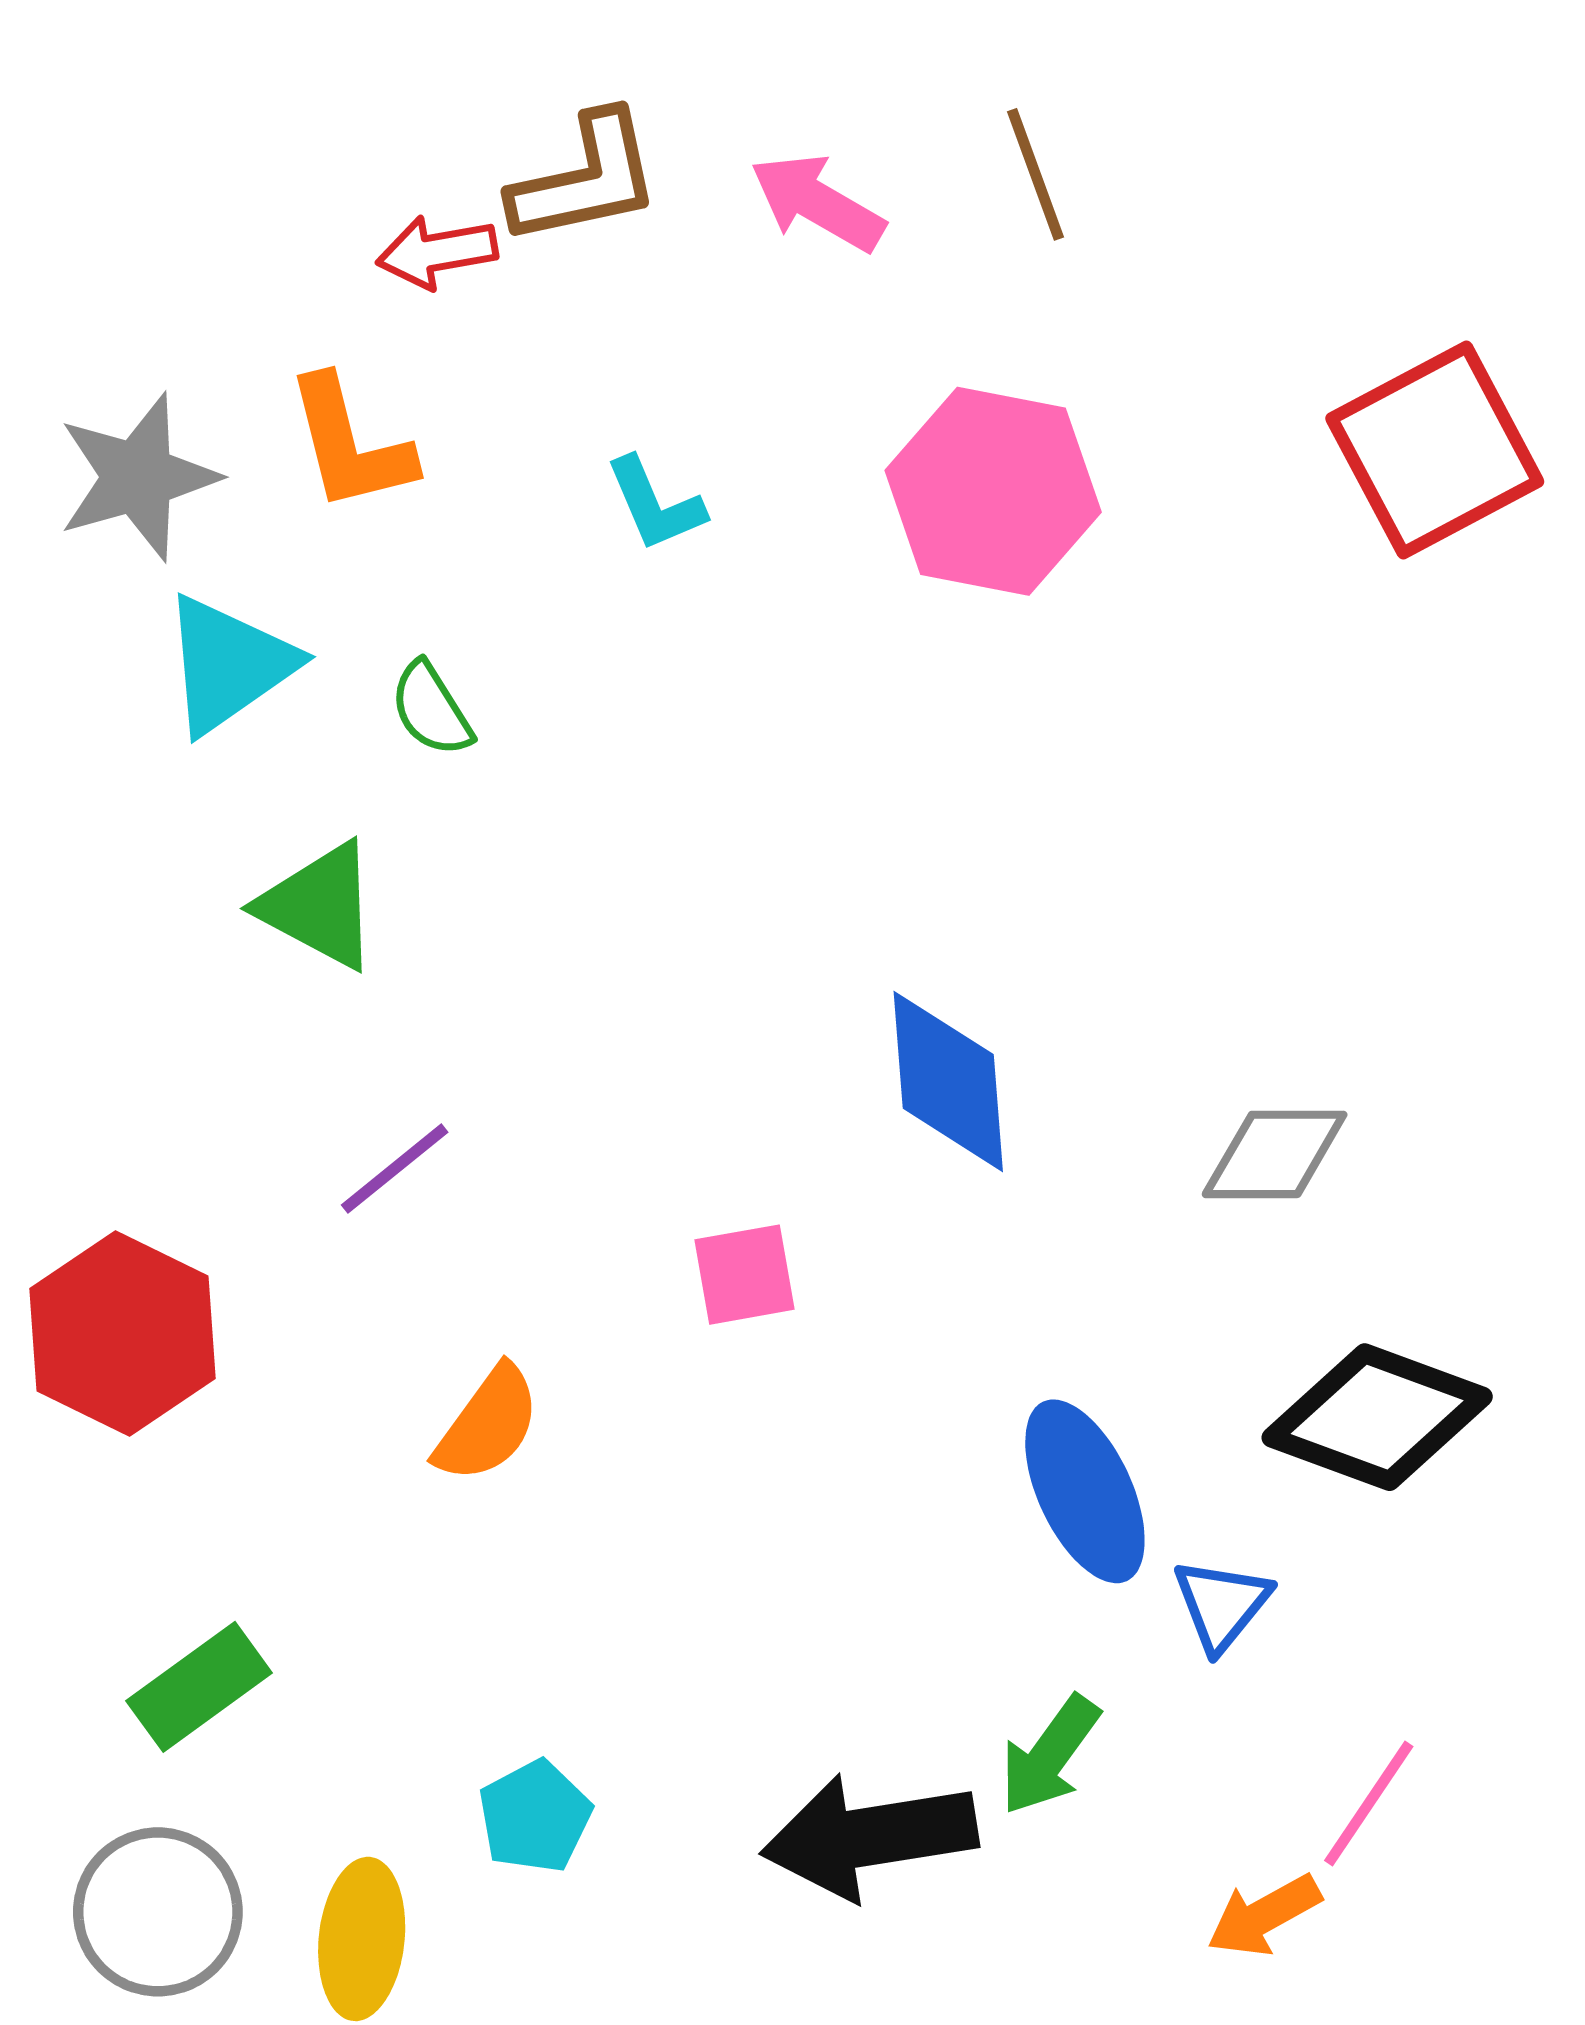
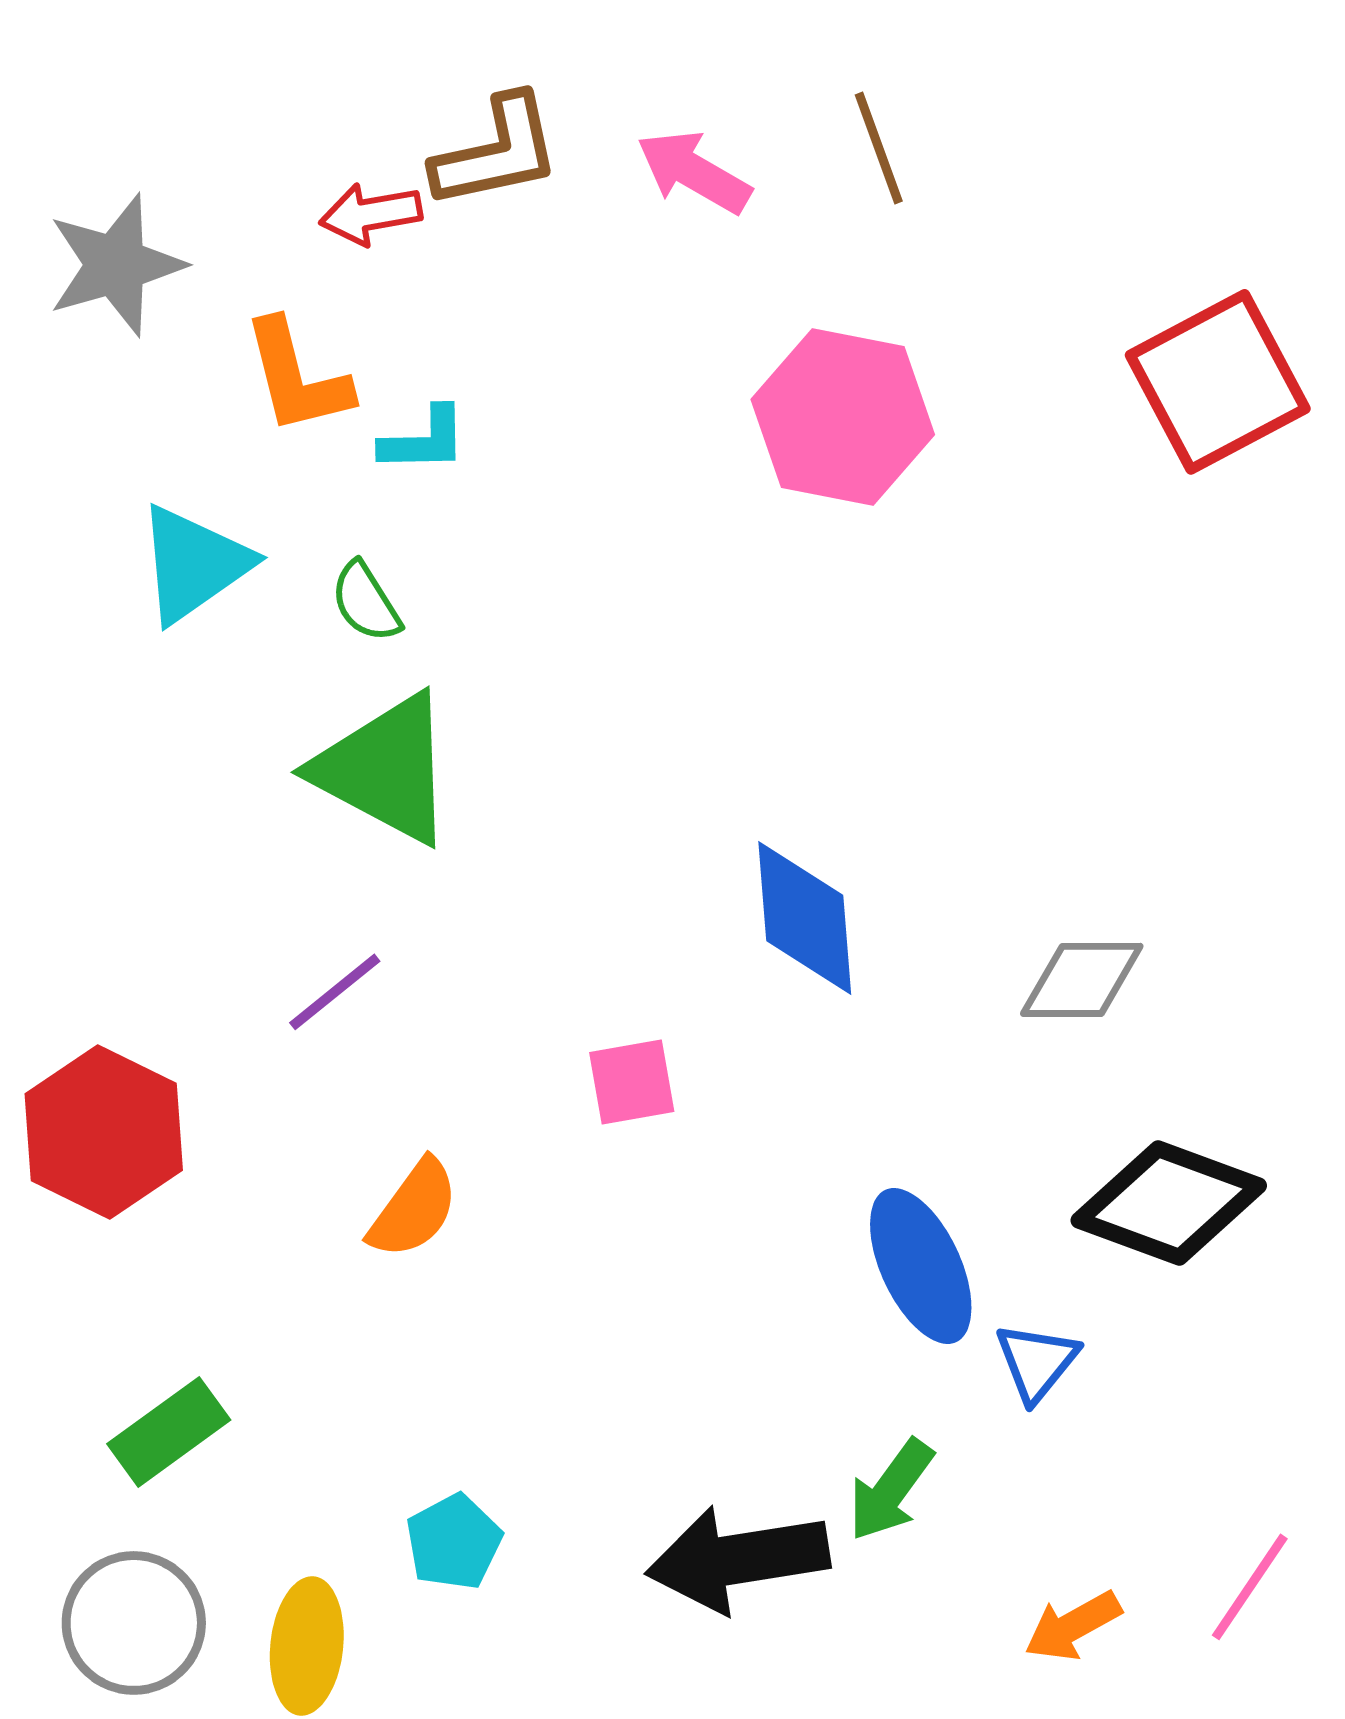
gray star: (138, 477) -> (116, 265), moved
cyan L-shape: (655, 504) -> (424, 440), moved, turned -68
green triangle: (319, 906) -> (385, 769), moved, size x1.4
pink line: (1369, 1804) -> (1250, 1587), moved

